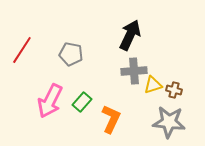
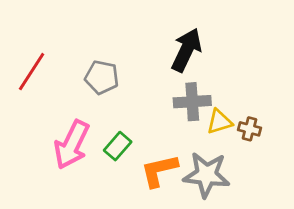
orange L-shape: (111, 119) -> (159, 170), turned -128
gray star: (169, 122) -> (206, 175), moved

